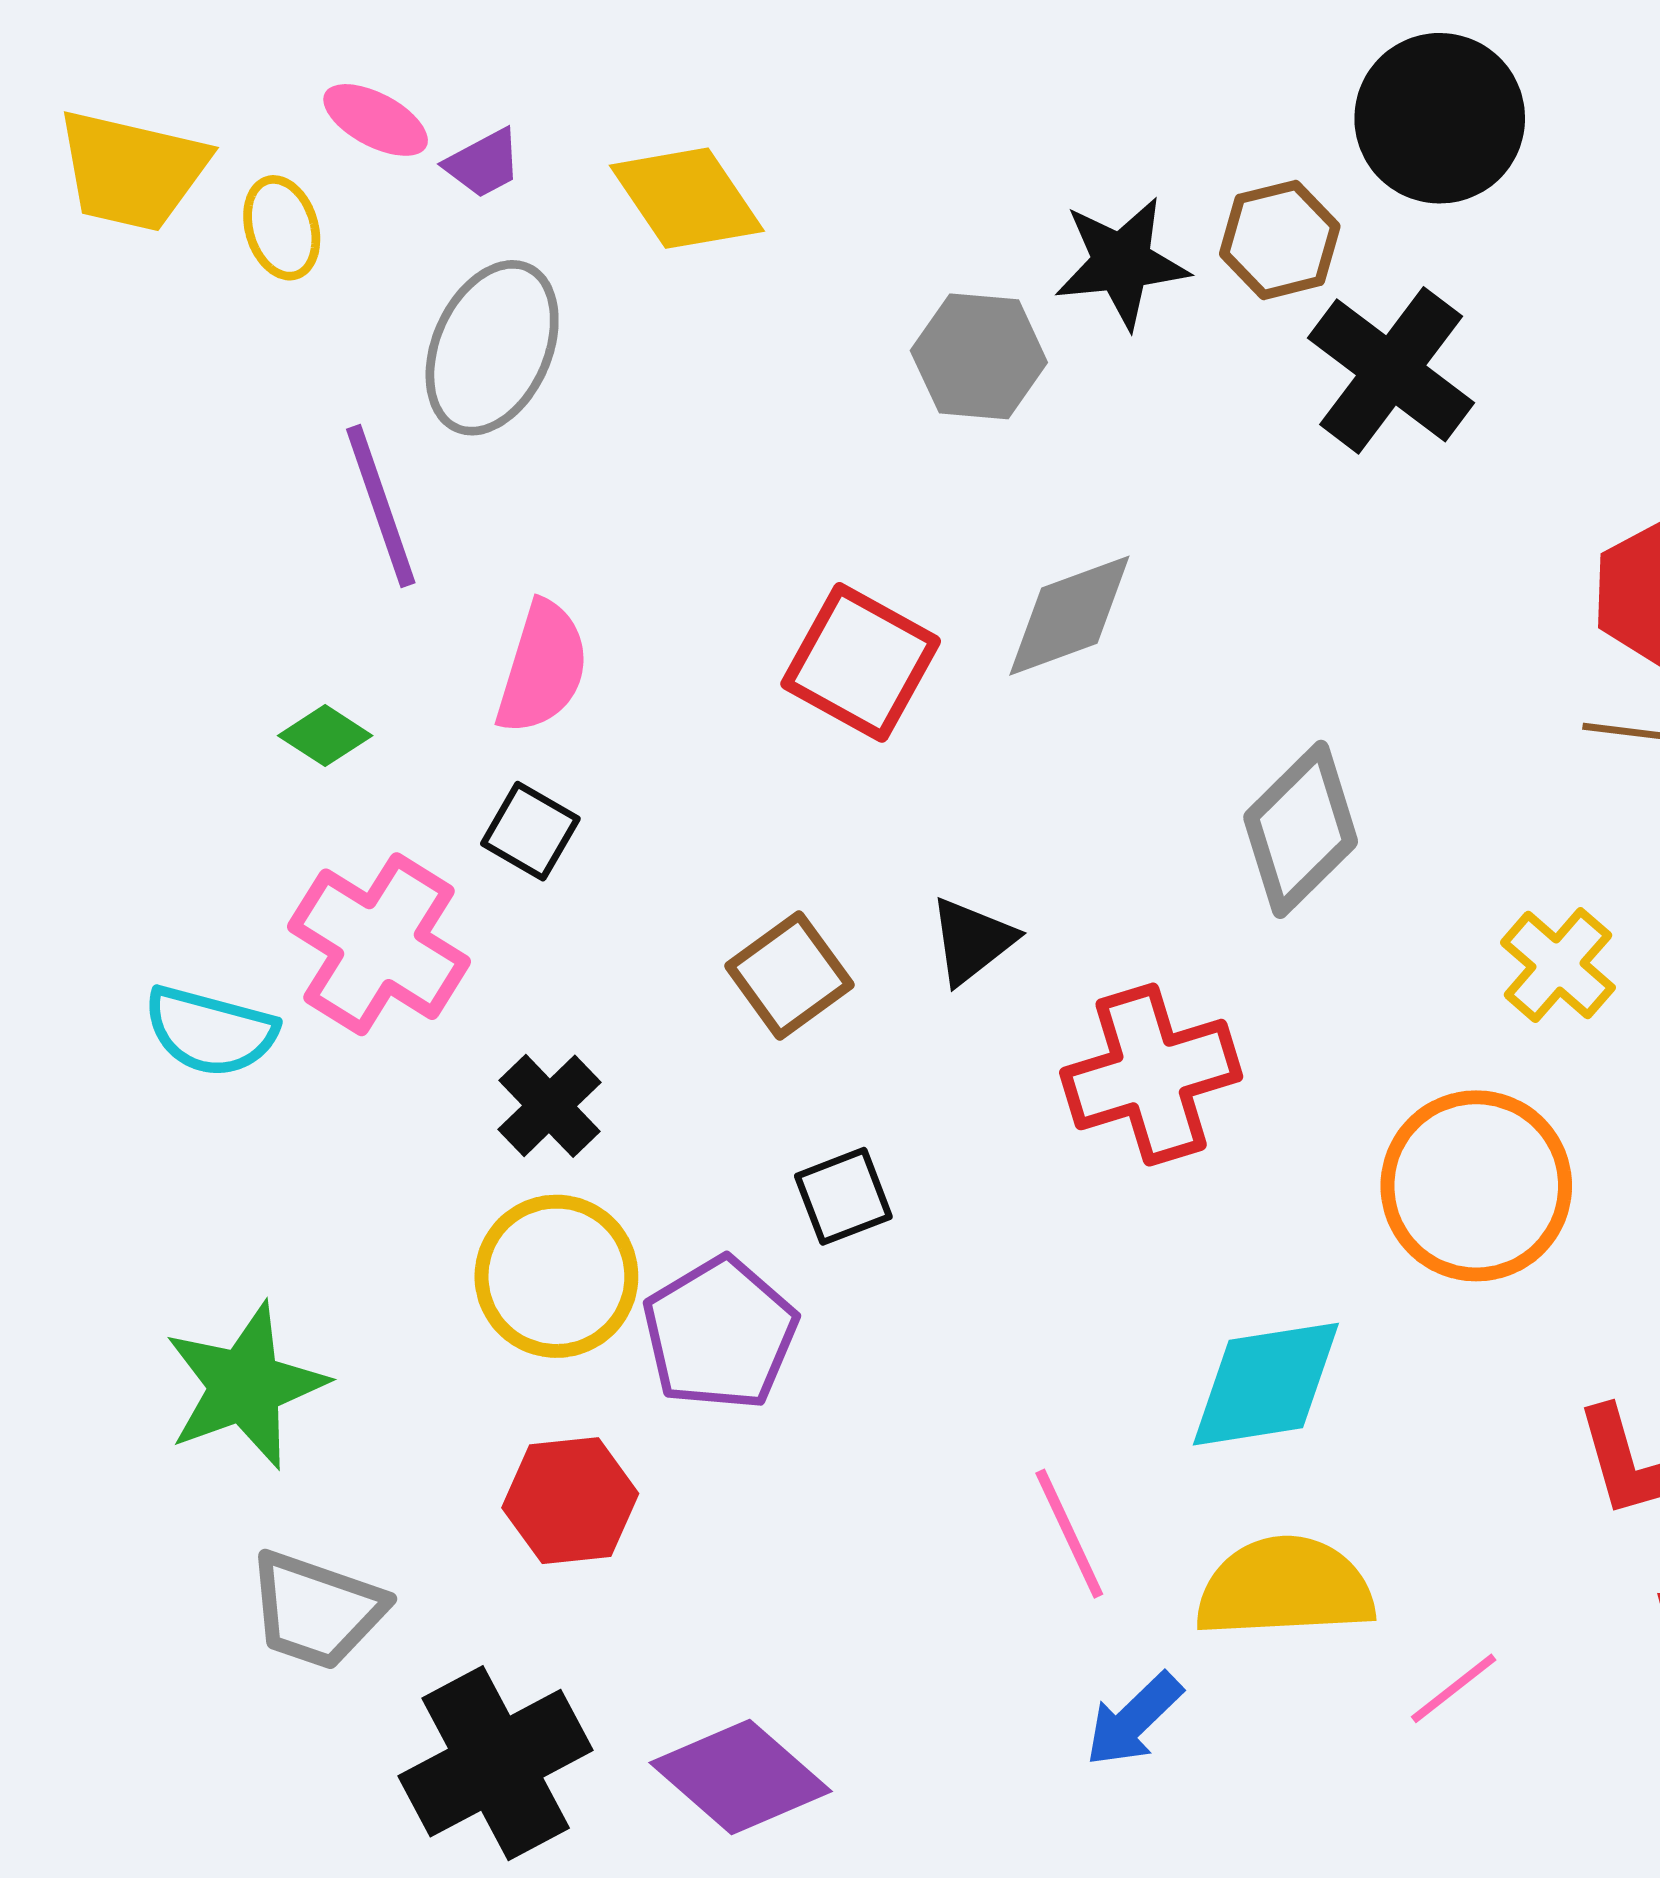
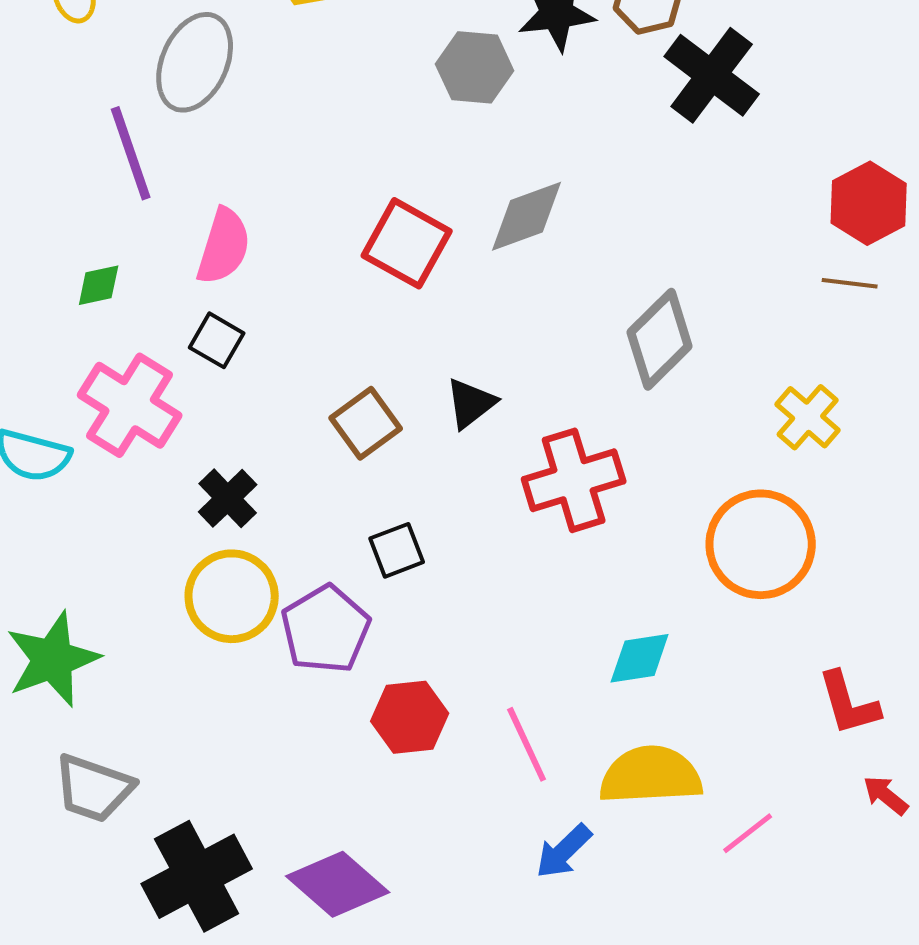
green diamond: (325, 736) -> (99, 285), turned -45
cyan diamond: (1266, 1384) -> (640, 658), size x0.7
red hexagon: (570, 1501) -> (410, 717), moved

